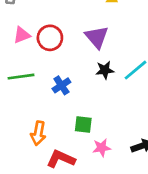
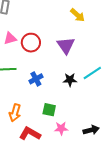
black star: (105, 70) -> (70, 80), moved

